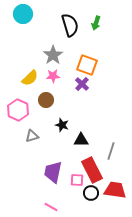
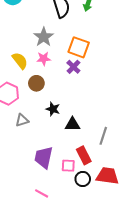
yellow semicircle: (30, 78) -> (20, 61), turned -84
red rectangle: (92, 170) -> (84, 155), size x0.7

